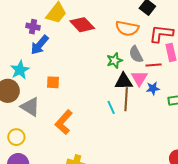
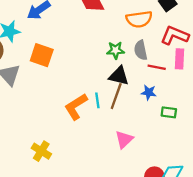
orange semicircle: (127, 28) -> (139, 19), turned -35
pink triangle: (139, 78) -> (124, 139), moved
orange square: (53, 82) -> (42, 55), size x1.5
orange L-shape: (64, 122) -> (76, 107), moved

